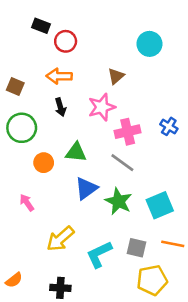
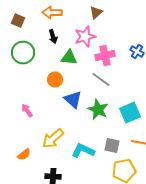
green triangle: (76, 152) -> (69, 58), moved
orange circle: (44, 163) -> (55, 80), moved
blue triangle: (86, 188) -> (73, 100), turned -42
cyan L-shape: (99, 254) -> (83, 151), turned 50
orange semicircle: (14, 280) -> (24, 155), moved

